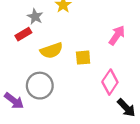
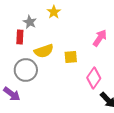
red rectangle: (23, 34) -> (20, 37), turned -56
gray circle: (40, 86) -> (26, 70), moved

